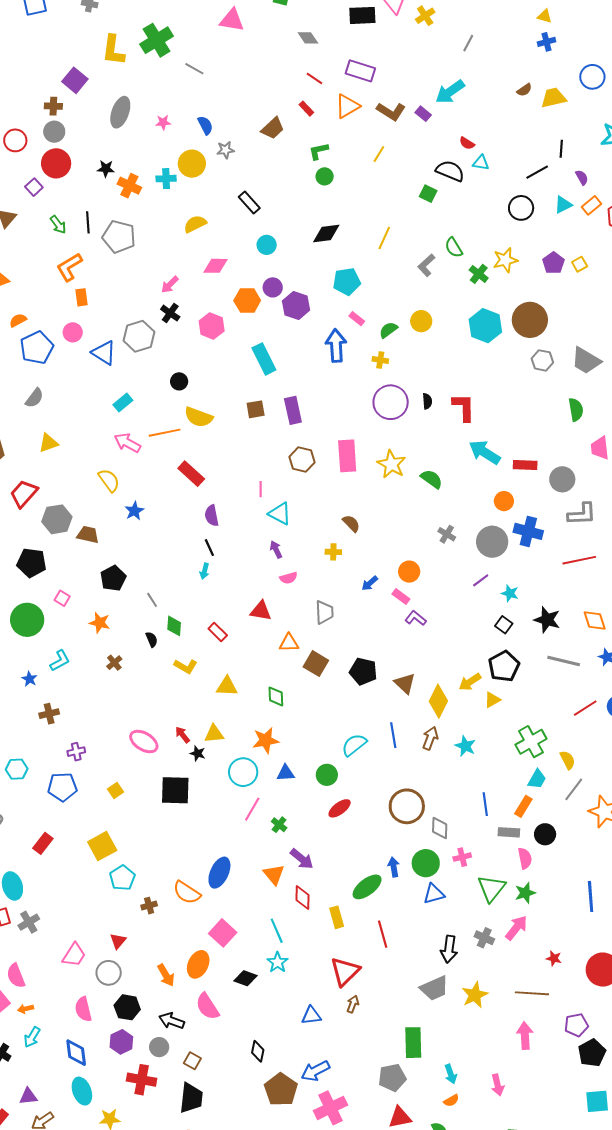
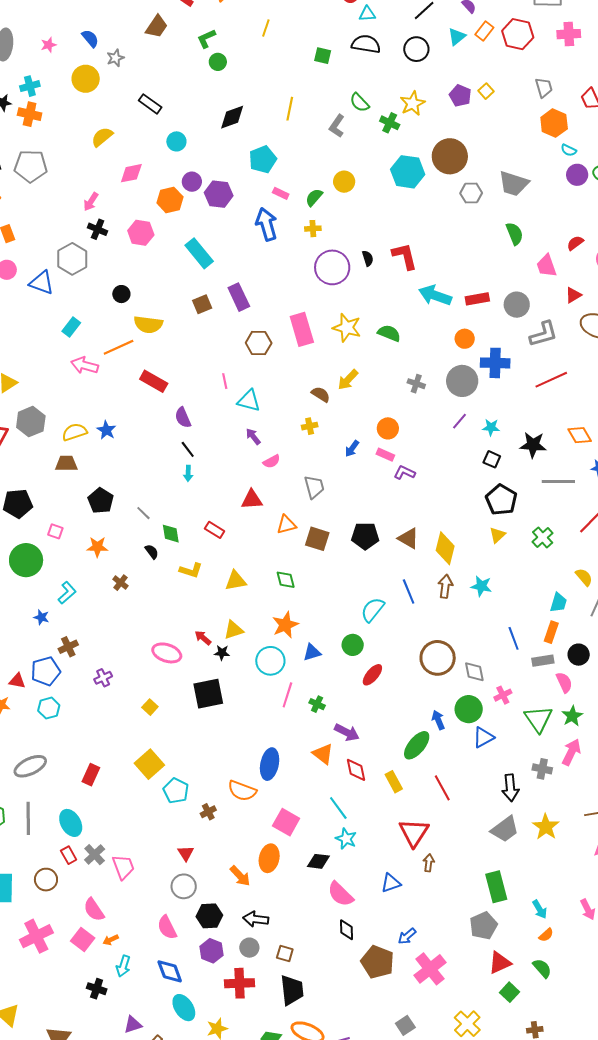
black semicircle: (450, 171) -> (366, 44), moved
cyan cross: (166, 179) -> (30, 86), moved
yellow semicircle: (109, 480) -> (75, 432), moved, turned -60
gray hexagon: (57, 519) -> (31, 422), moved
yellow arrow: (470, 682) -> (348, 380), moved
green cross: (531, 742) -> (543, 537), moved, size x0.7
blue pentagon: (62, 787) -> (46, 671), moved
pink trapezoid: (74, 955) -> (123, 867), moved, turned -40
pink semicircle: (207, 1006) -> (340, 894), moved
blue arrow: (315, 1071) -> (407, 936), size x0.7

